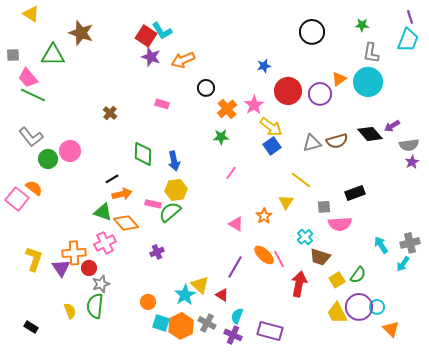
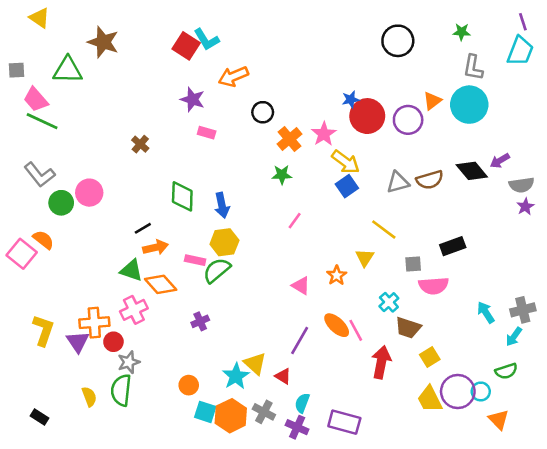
purple star: (151, 57) -> (193, 99), moved
blue star: (264, 66) -> (351, 99), moved
green semicircle: (358, 275) -> (506, 371), moved, turned 36

